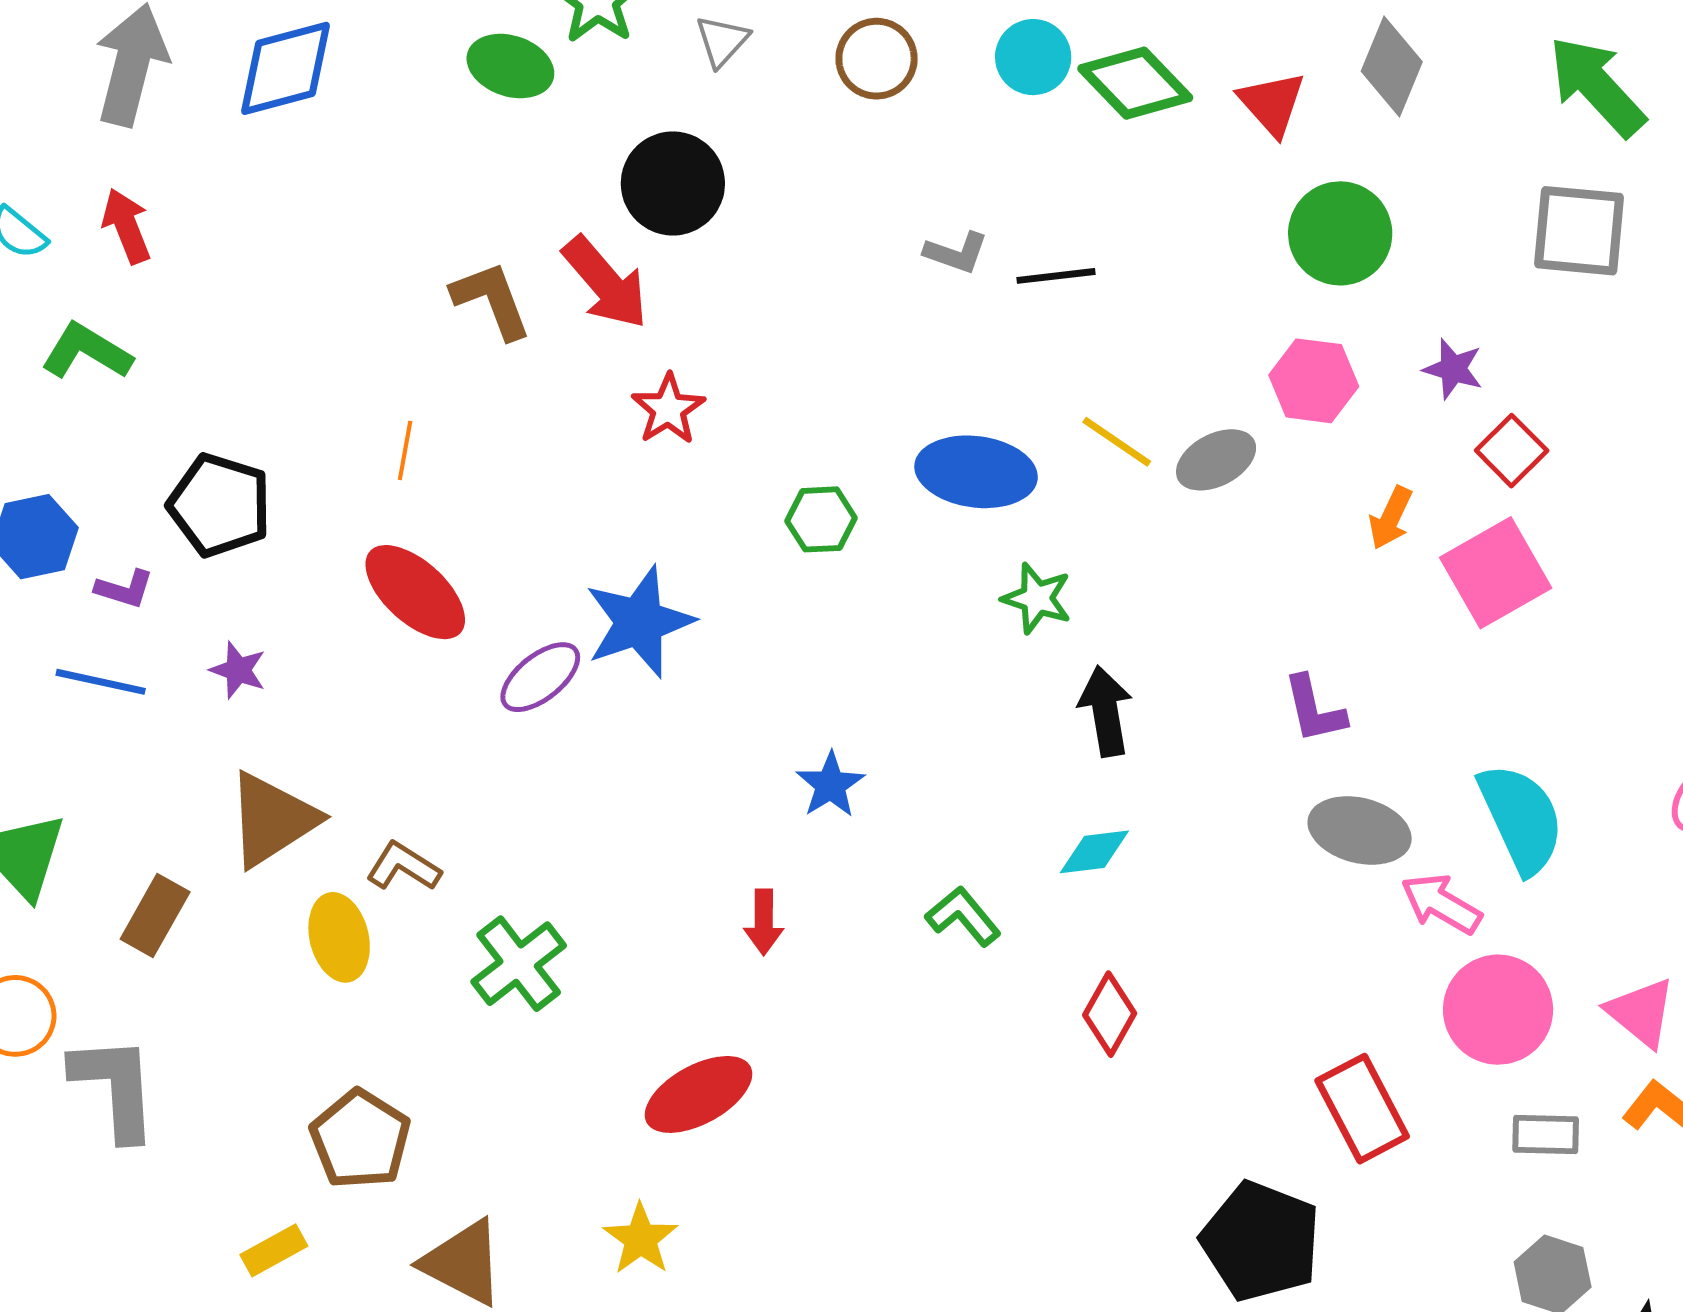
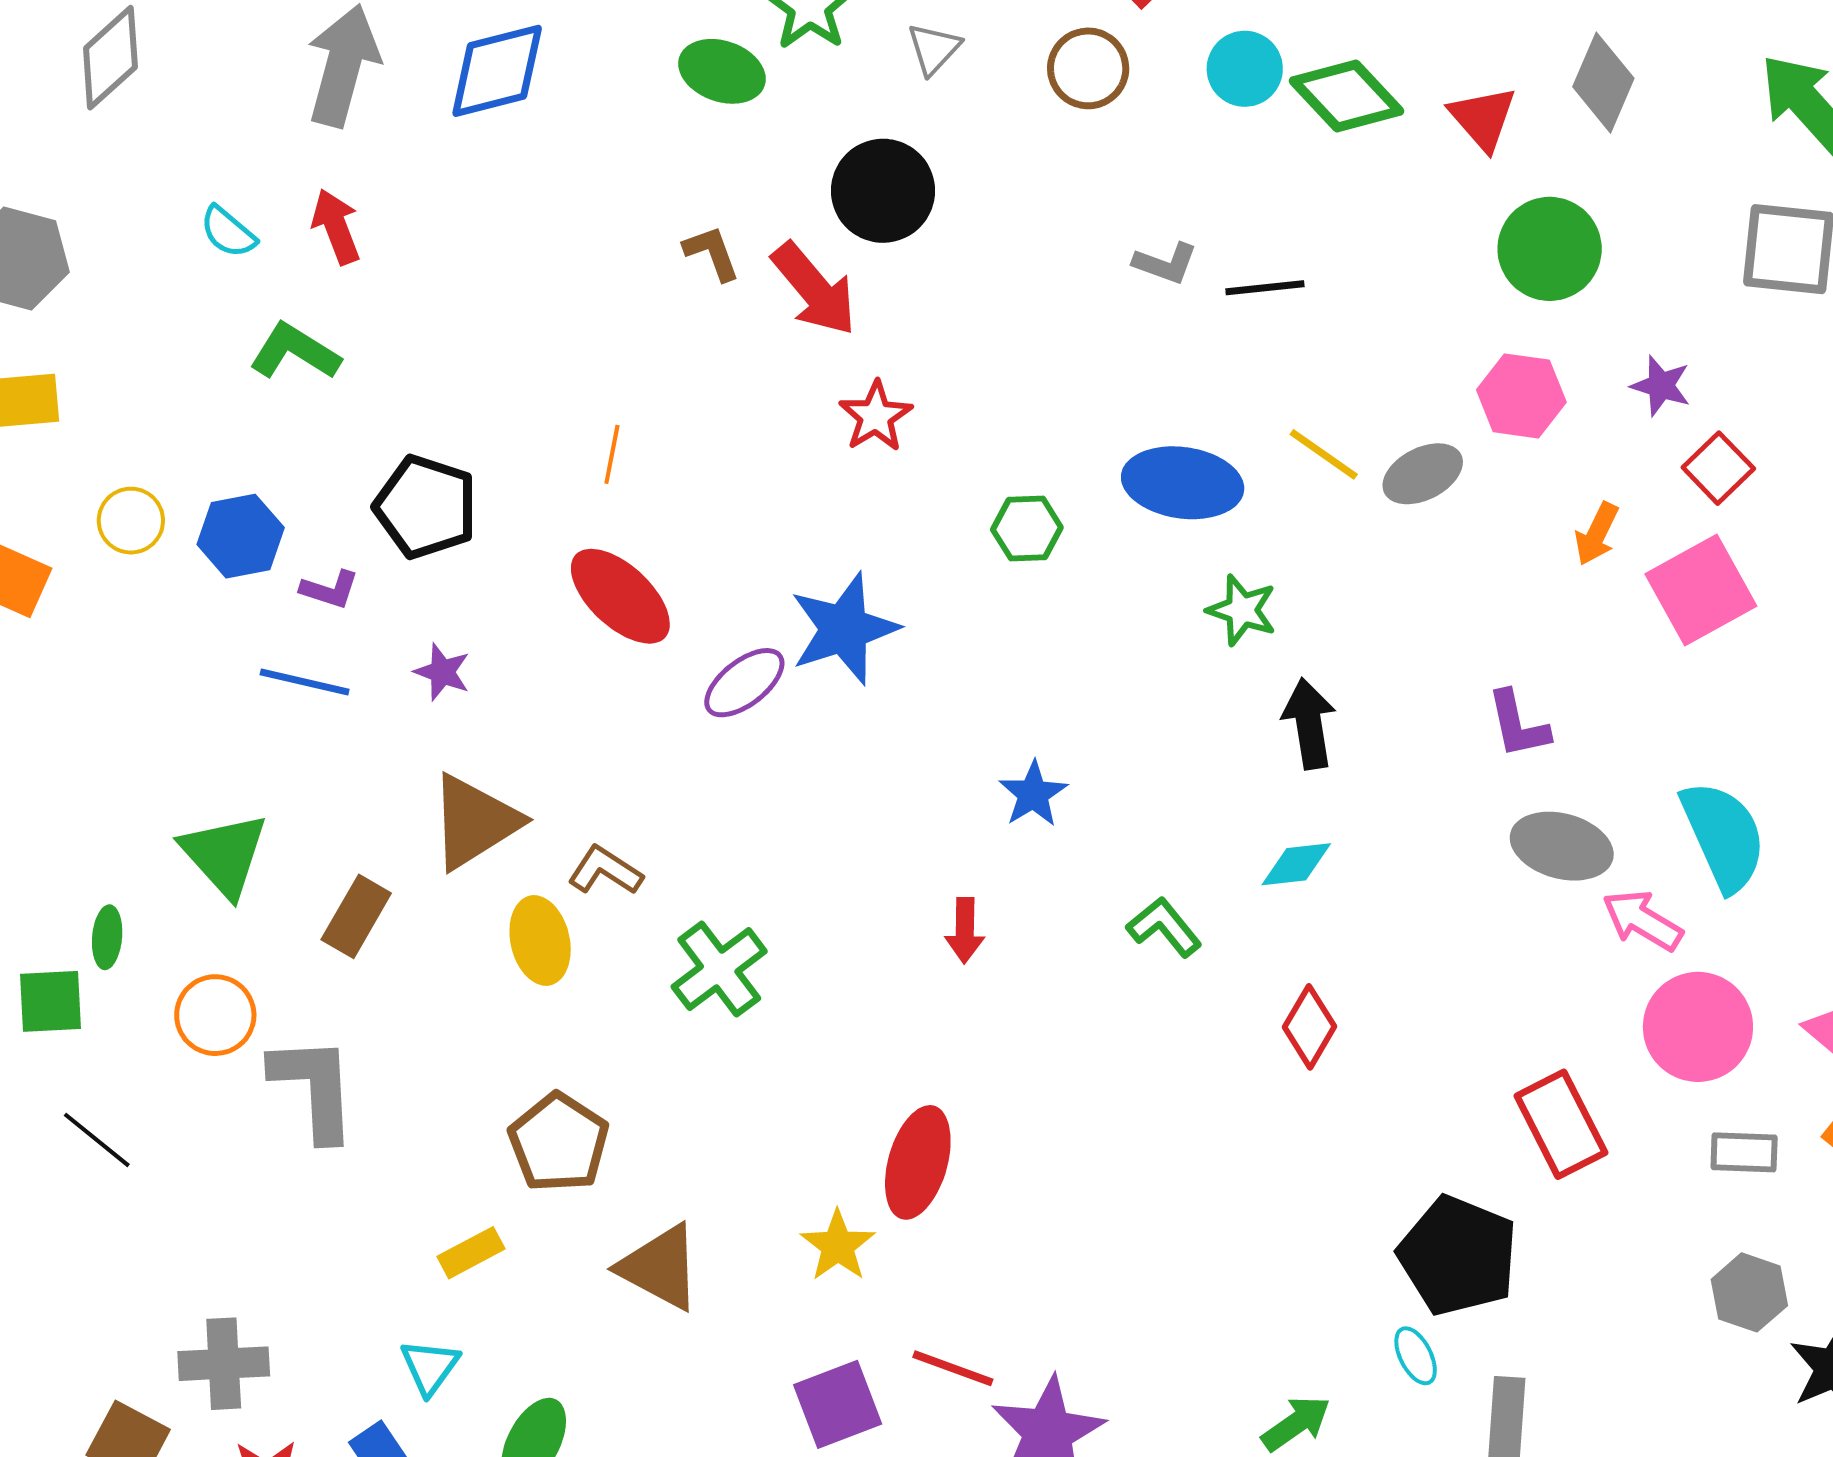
brown L-shape: (492, 300) -> (712, 253), moved, size x0.7
red ellipse: (698, 1094) -> (918, 1162), moved, turned -46

